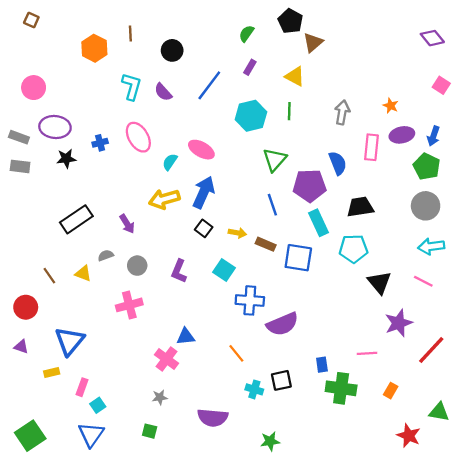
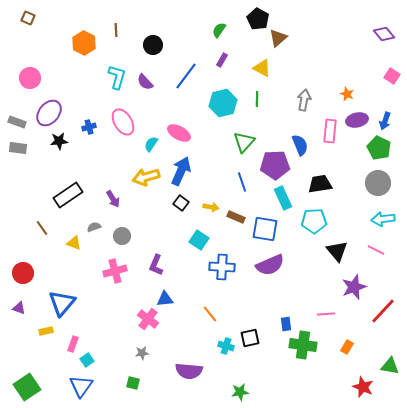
purple ellipse: (55, 127) -> (49, 113), turned -56
purple L-shape: (179, 271) -> (156, 265), moved
brown line: (49, 276) -> (42, 228), moved
purple semicircle: (282, 324) -> (270, 265), moved

